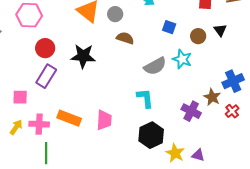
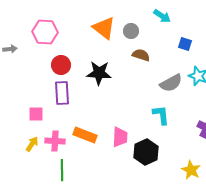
purple rectangle: (46, 76) -> (62, 93), turned -35
black hexagon: (151, 135) -> (146, 152), moved

